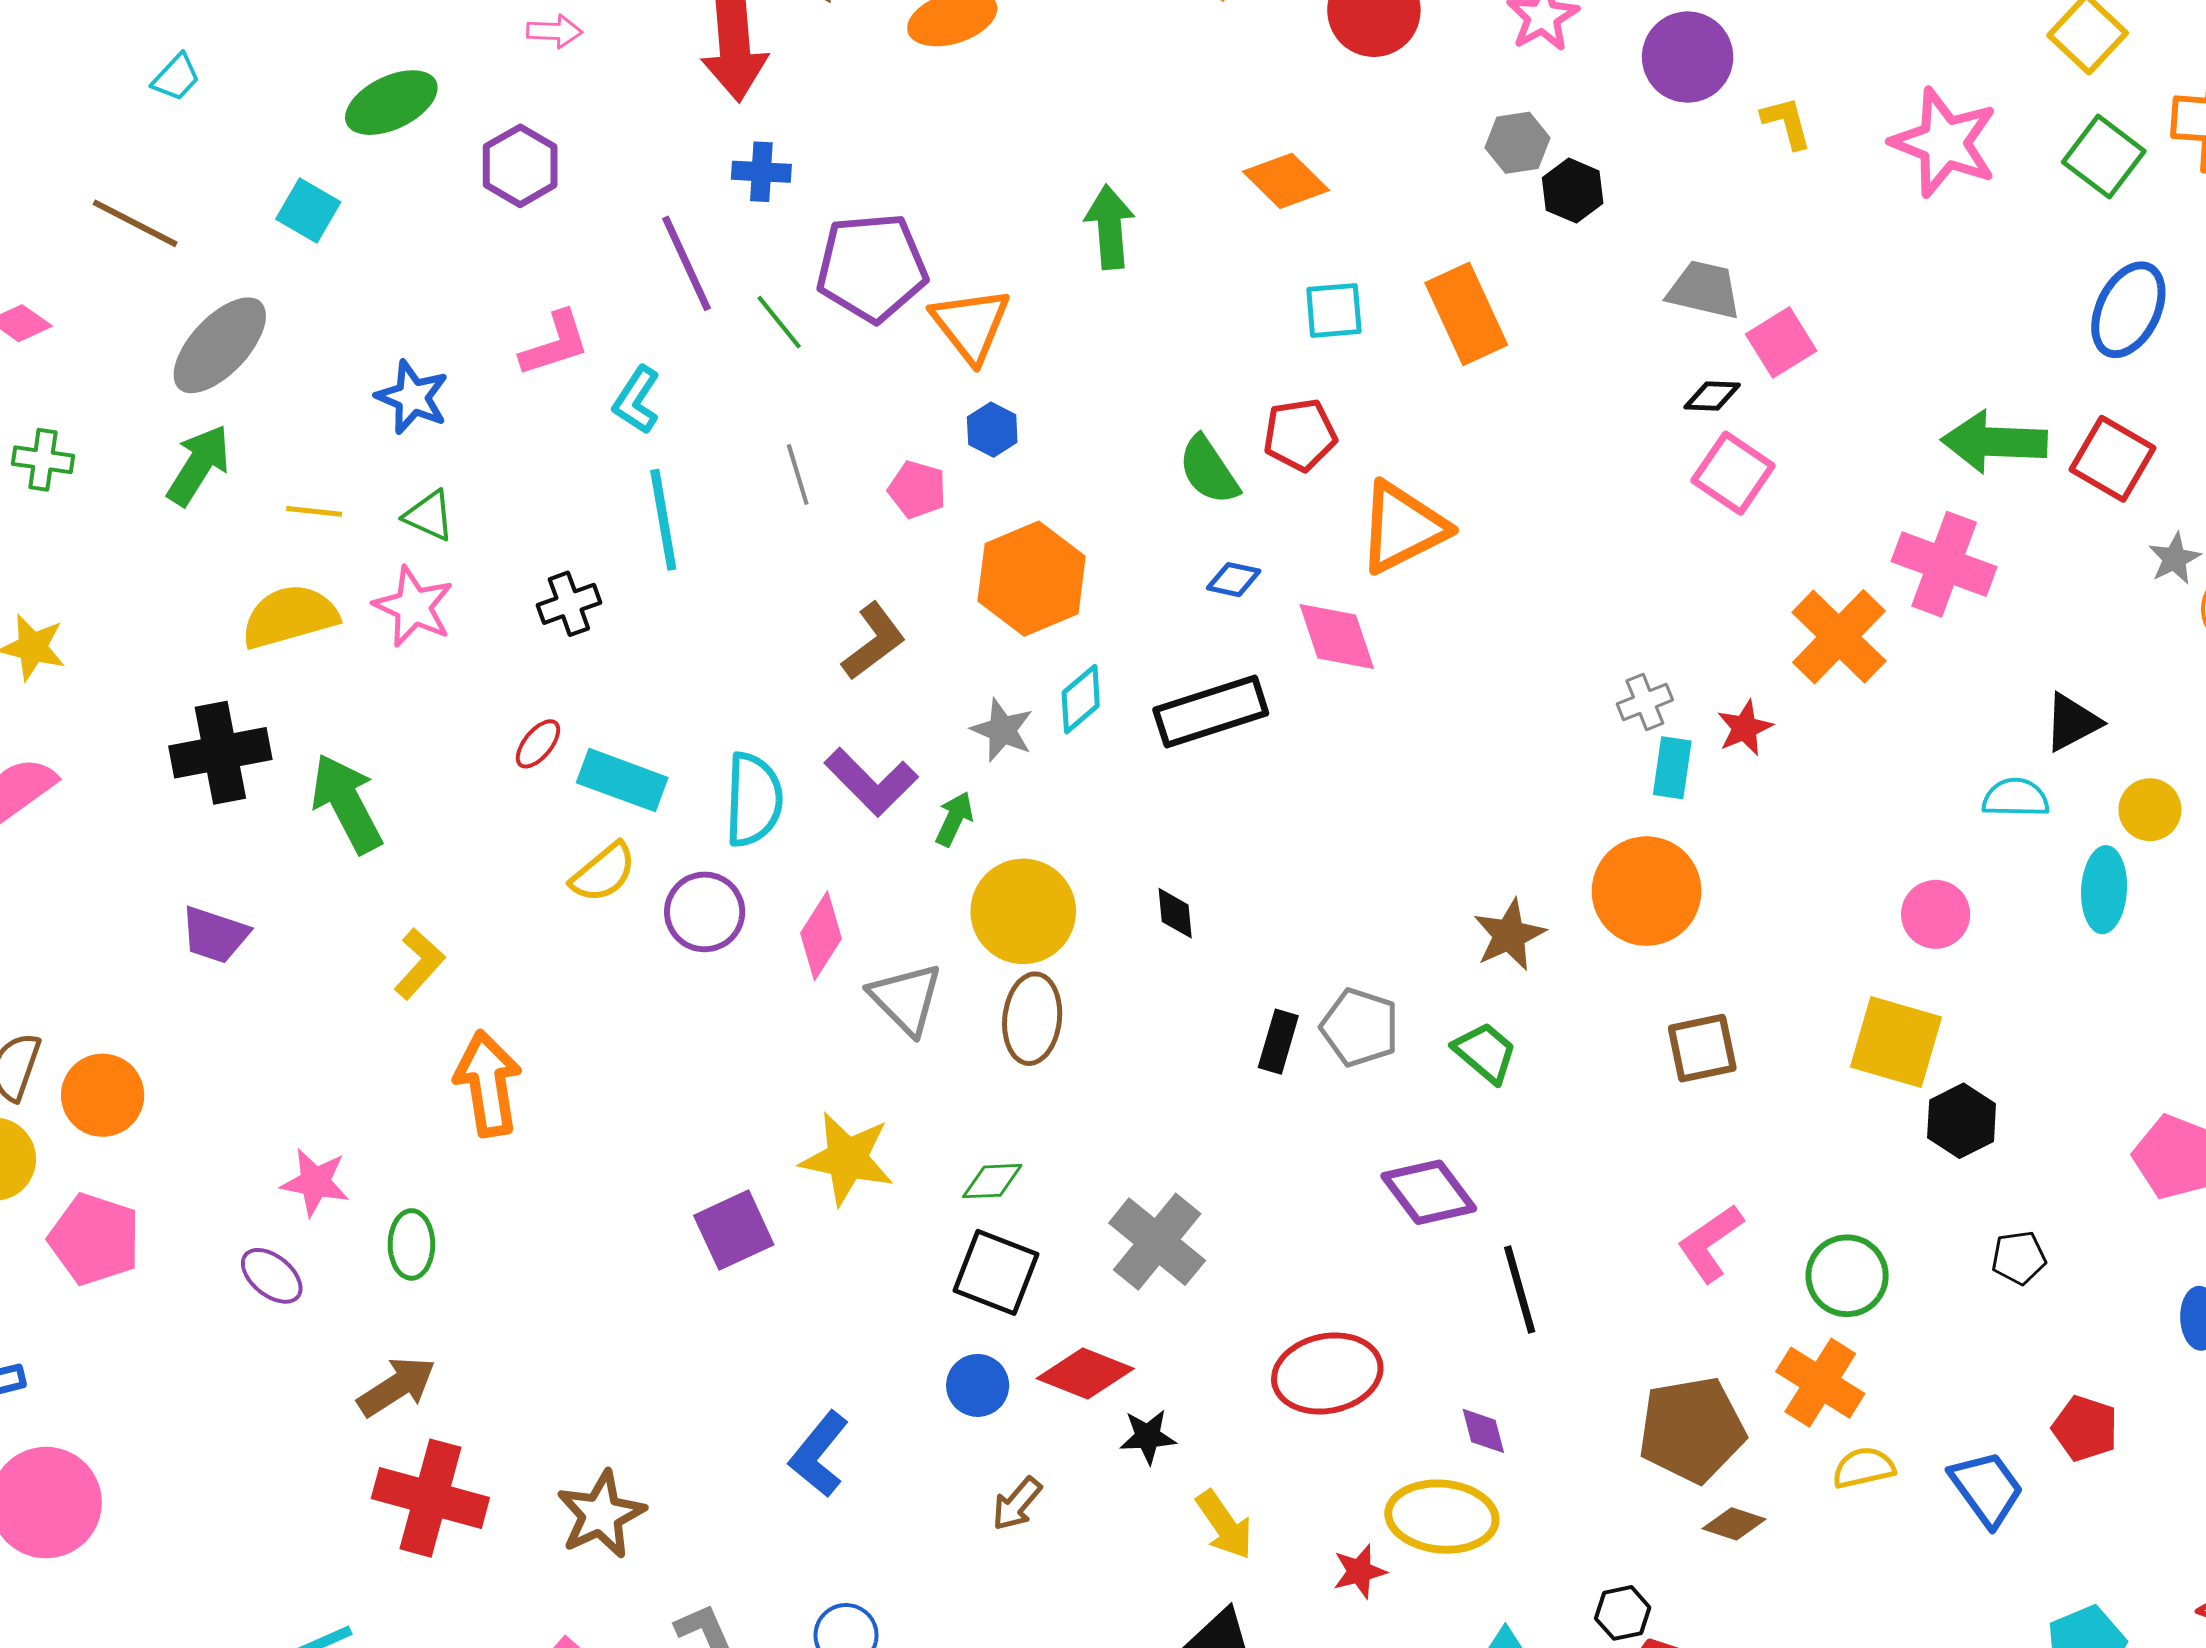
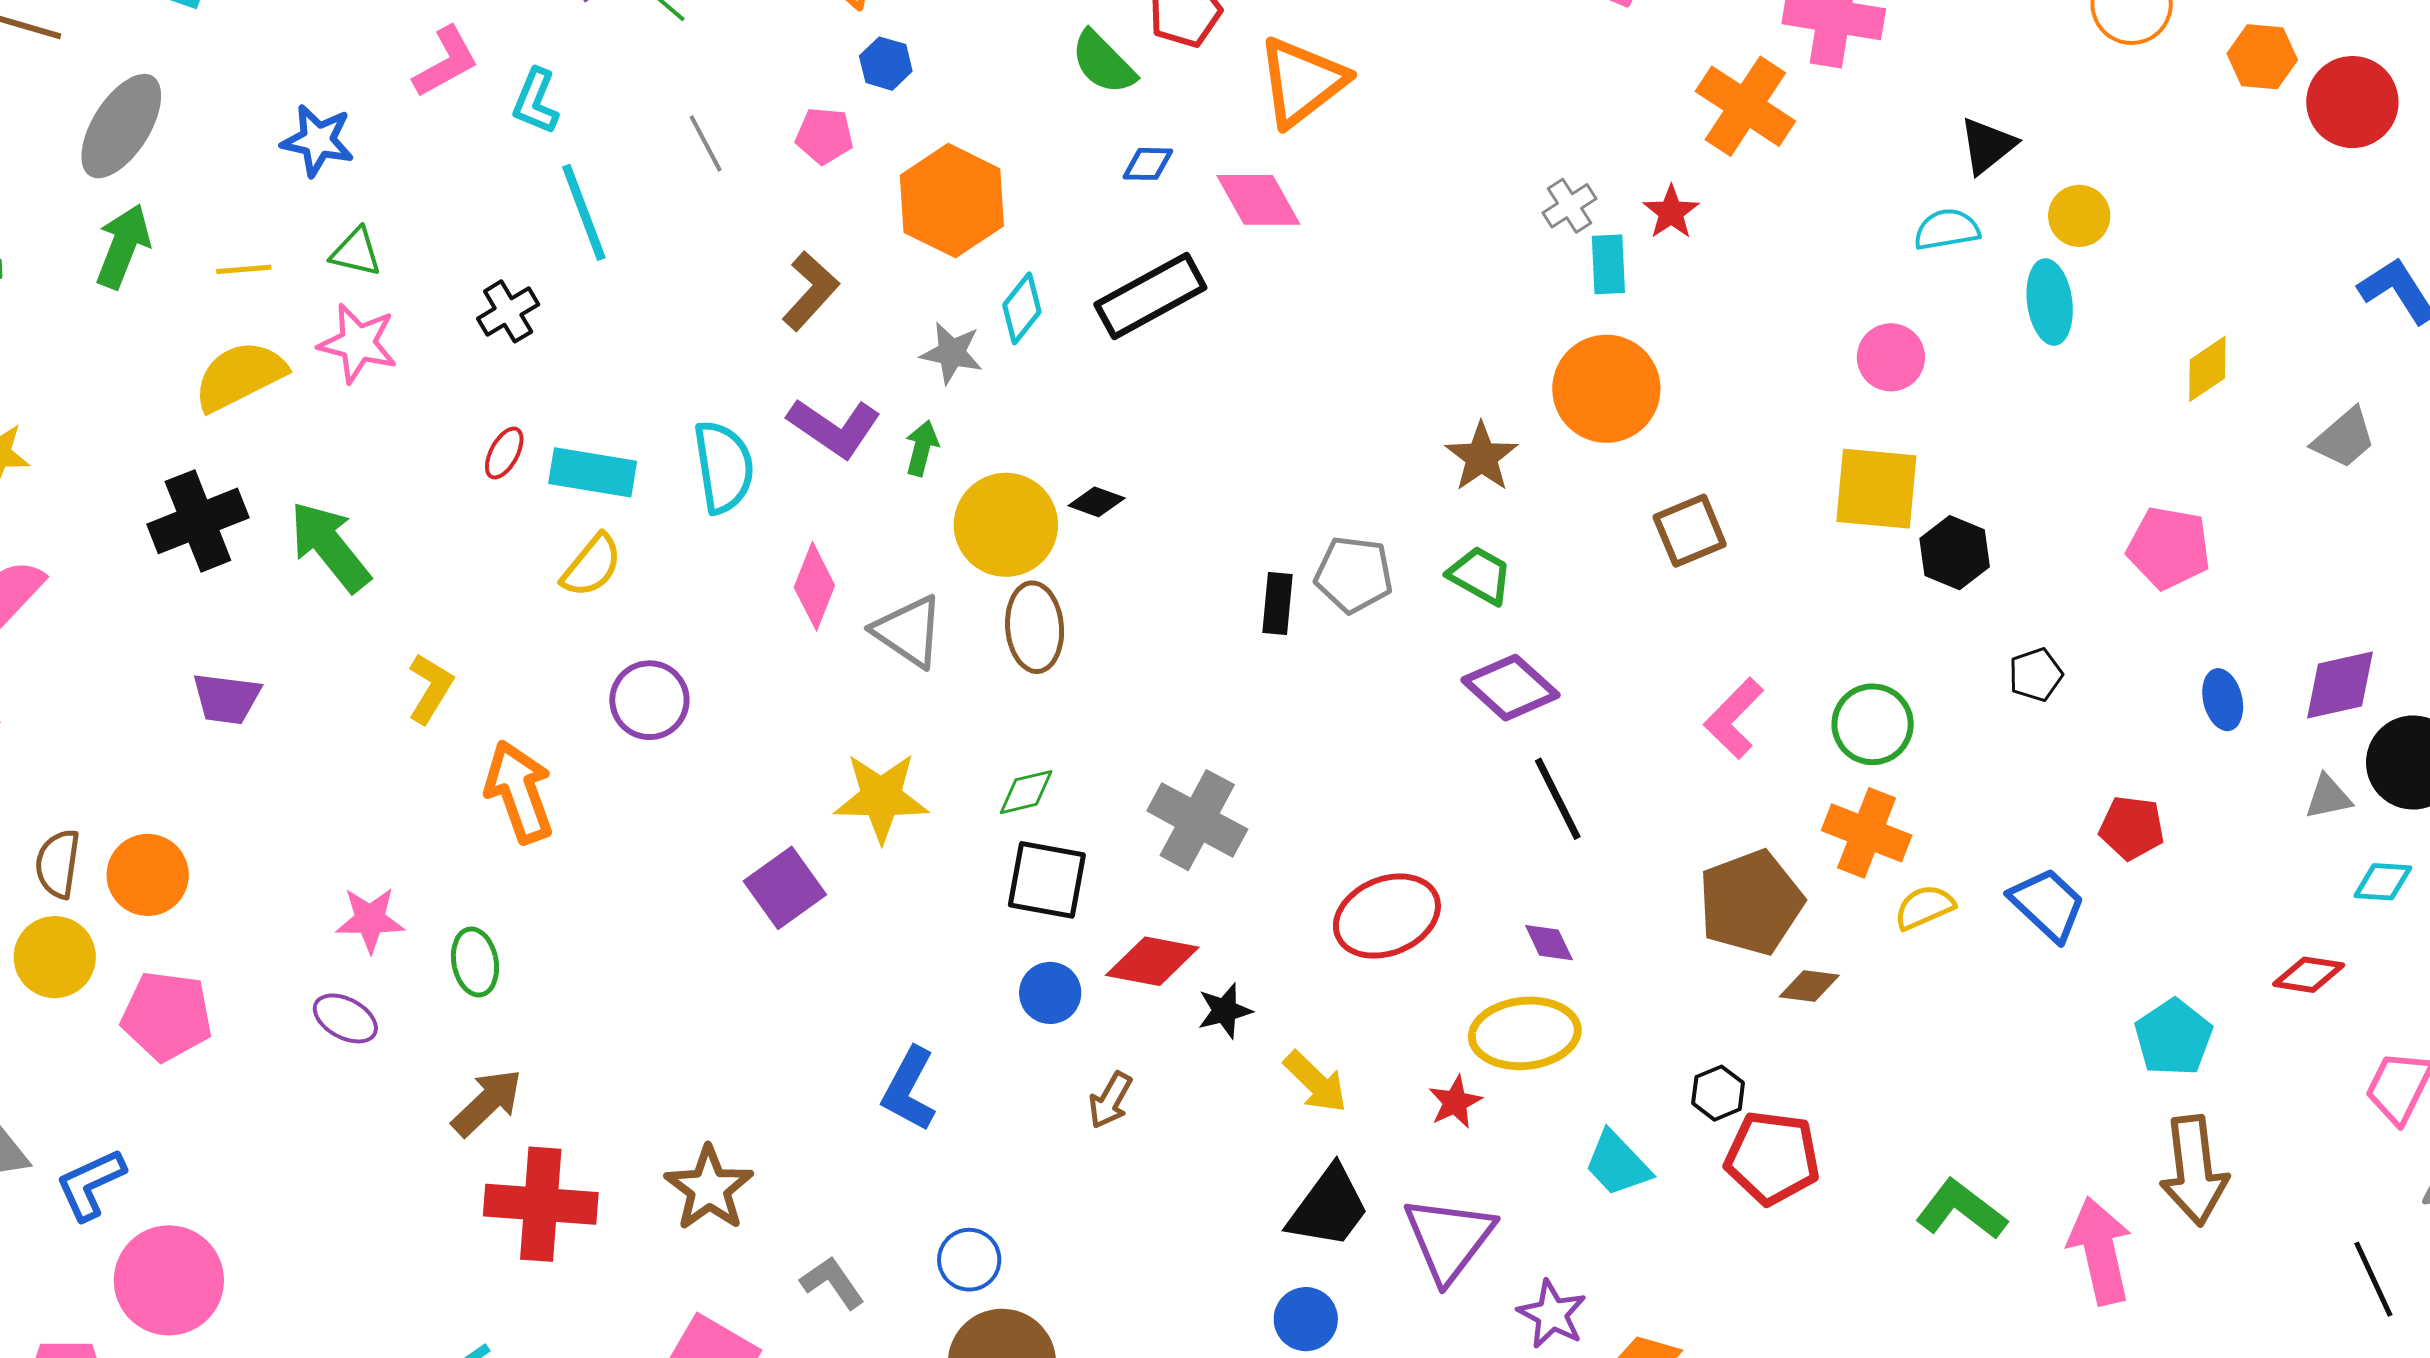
purple circle: (705, 912) -> (649, 700), moved
black diamond: (1175, 913) -> (1097, 502), moved, turned -54
purple diamond: (1429, 1192) -> (1510, 688), moved

